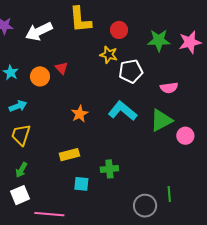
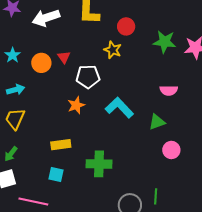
white pentagon: (131, 71) -> (88, 77), moved
green triangle: (161, 120) -> (157, 122), size x0.7
pink circle: (185, 136) -> (171, 150), moved
green cross: (109, 169) -> (99, 164), size x1.4
cyan square: (81, 184) -> (56, 175), moved

